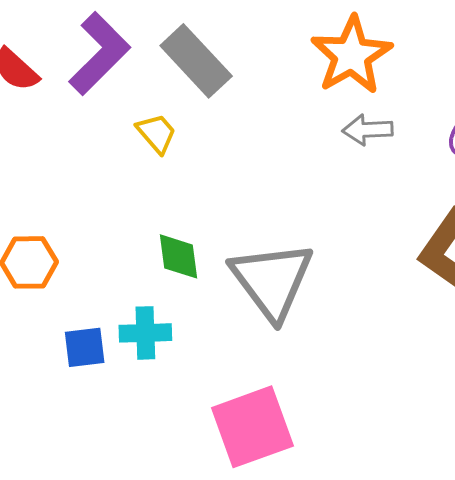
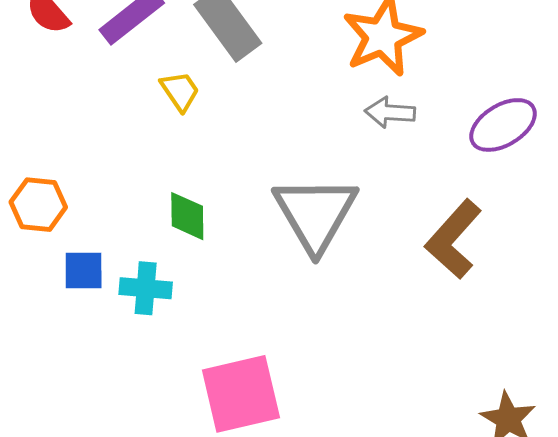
gray triangle: (272, 280) -> (315, 214), moved
blue square: (85, 347) -> (84, 270), moved

